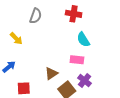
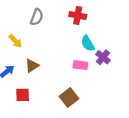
brown triangle: (51, 74) -> (32, 66), moved
purple cross: (85, 81) -> (103, 57), moved

